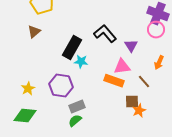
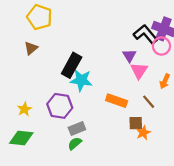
black L-shape: (105, 34) -> (145, 34), moved
purple triangle: (131, 46) -> (129, 56), moved
cyan star: (81, 62) -> (81, 80), size x1.5
pink triangle: (122, 67) -> (139, 71), moved, turned -48

